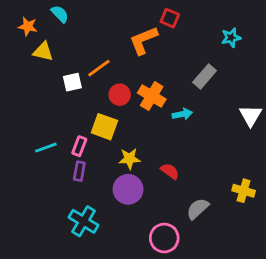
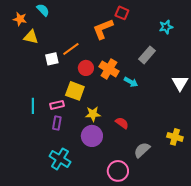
cyan arrow: (182, 114) -> (131, 82), turned 40
pink rectangle: (79, 146) -> (57, 105), turned 56
cyan line: (46, 148) -> (33, 106), turned -70

